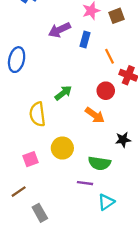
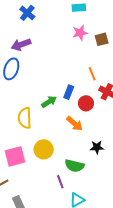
purple arrow: (59, 30) -> (21, 45), moved
blue rectangle: (85, 40) -> (69, 92), moved
pink square: (30, 159) -> (15, 156), size x1.5
purple line: (85, 183) -> (60, 182), turned 56

